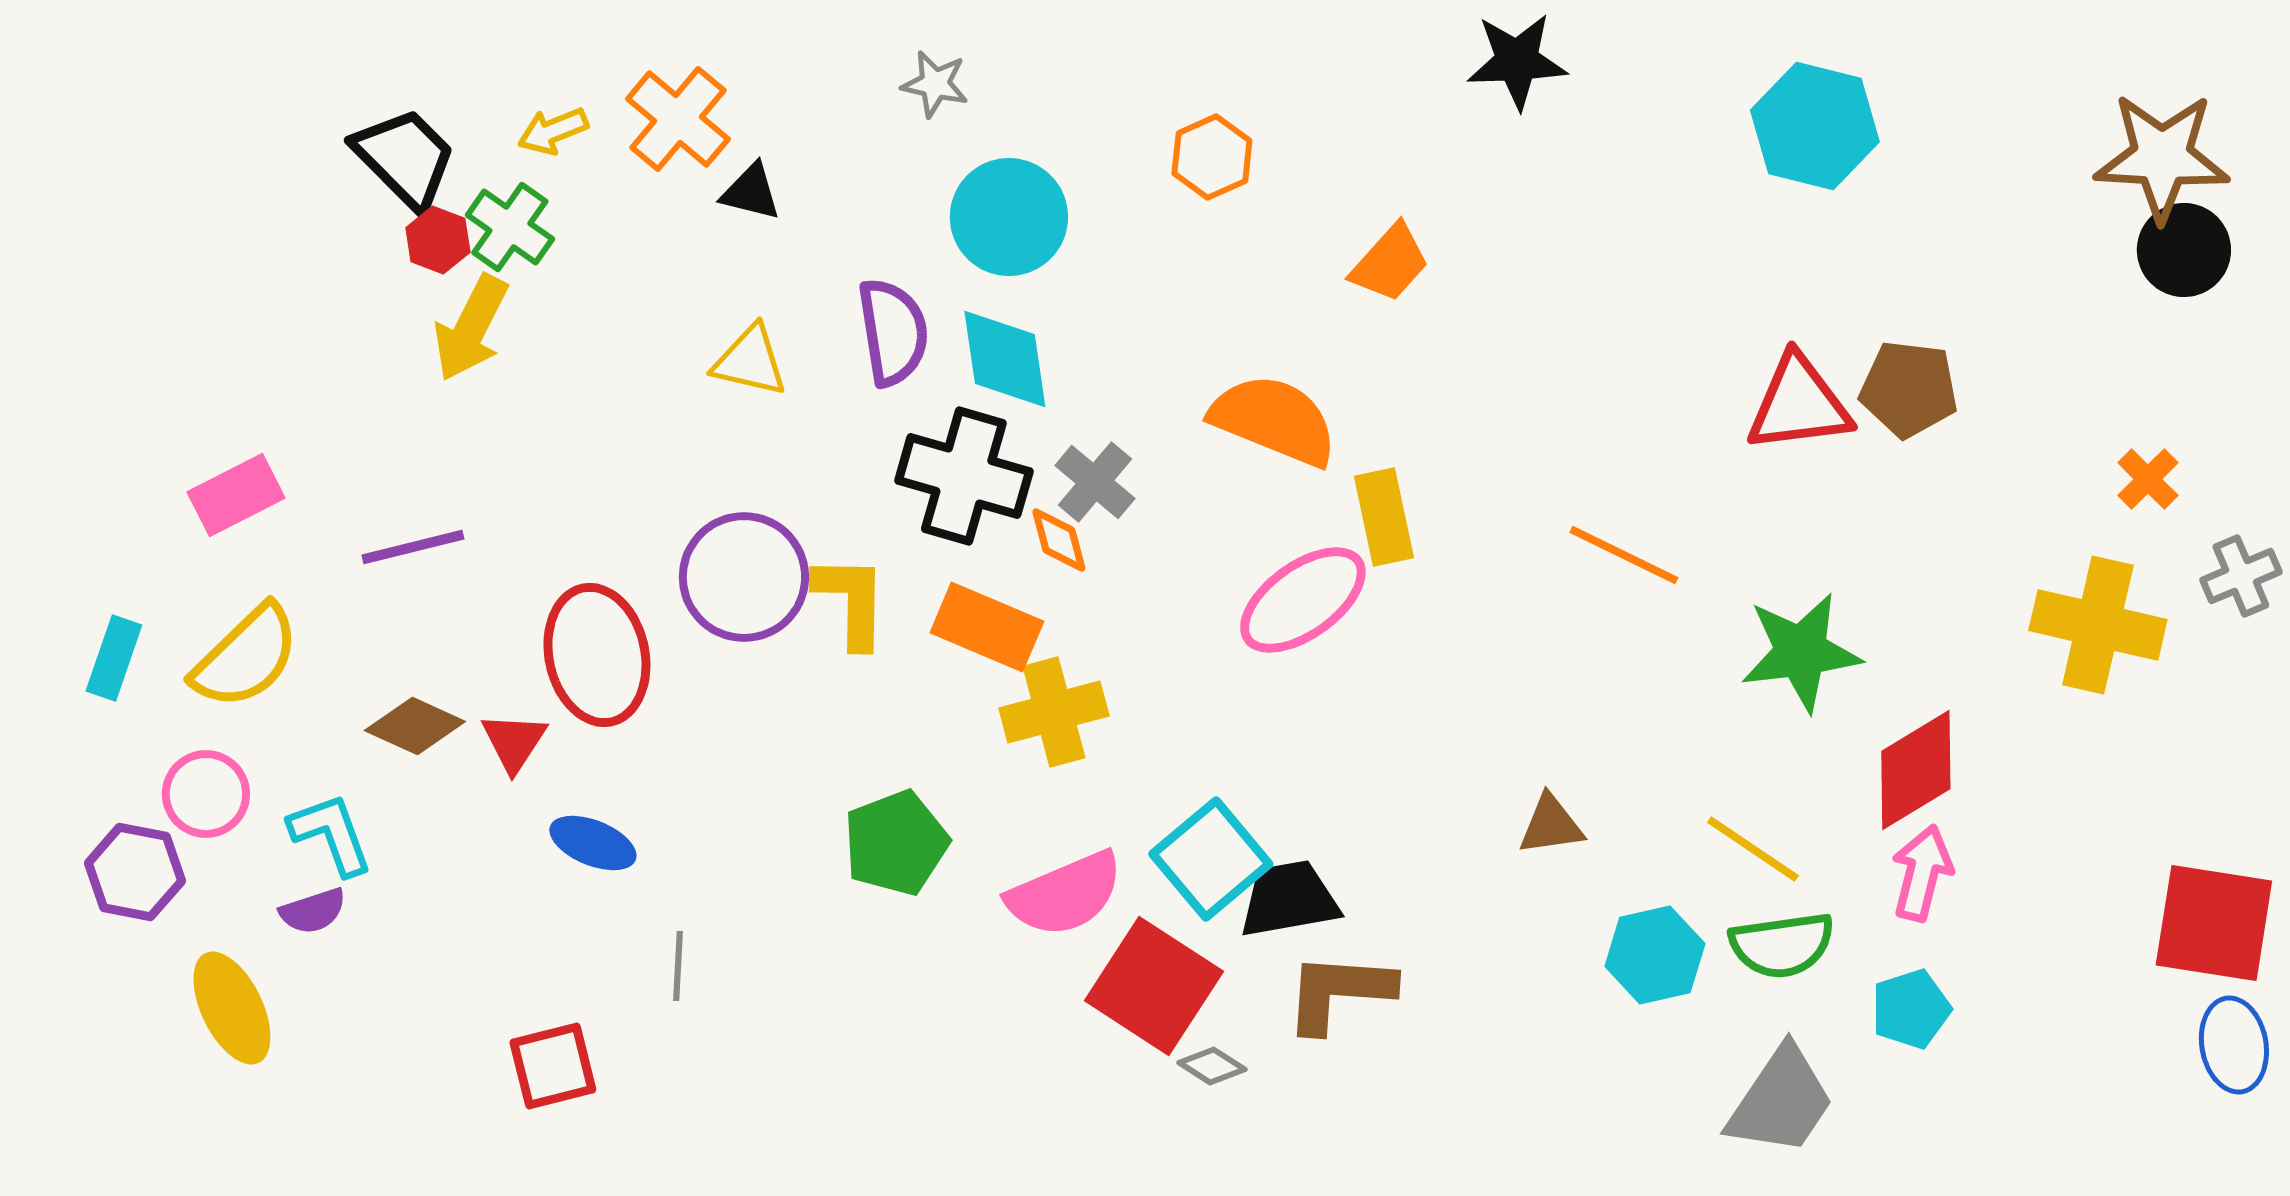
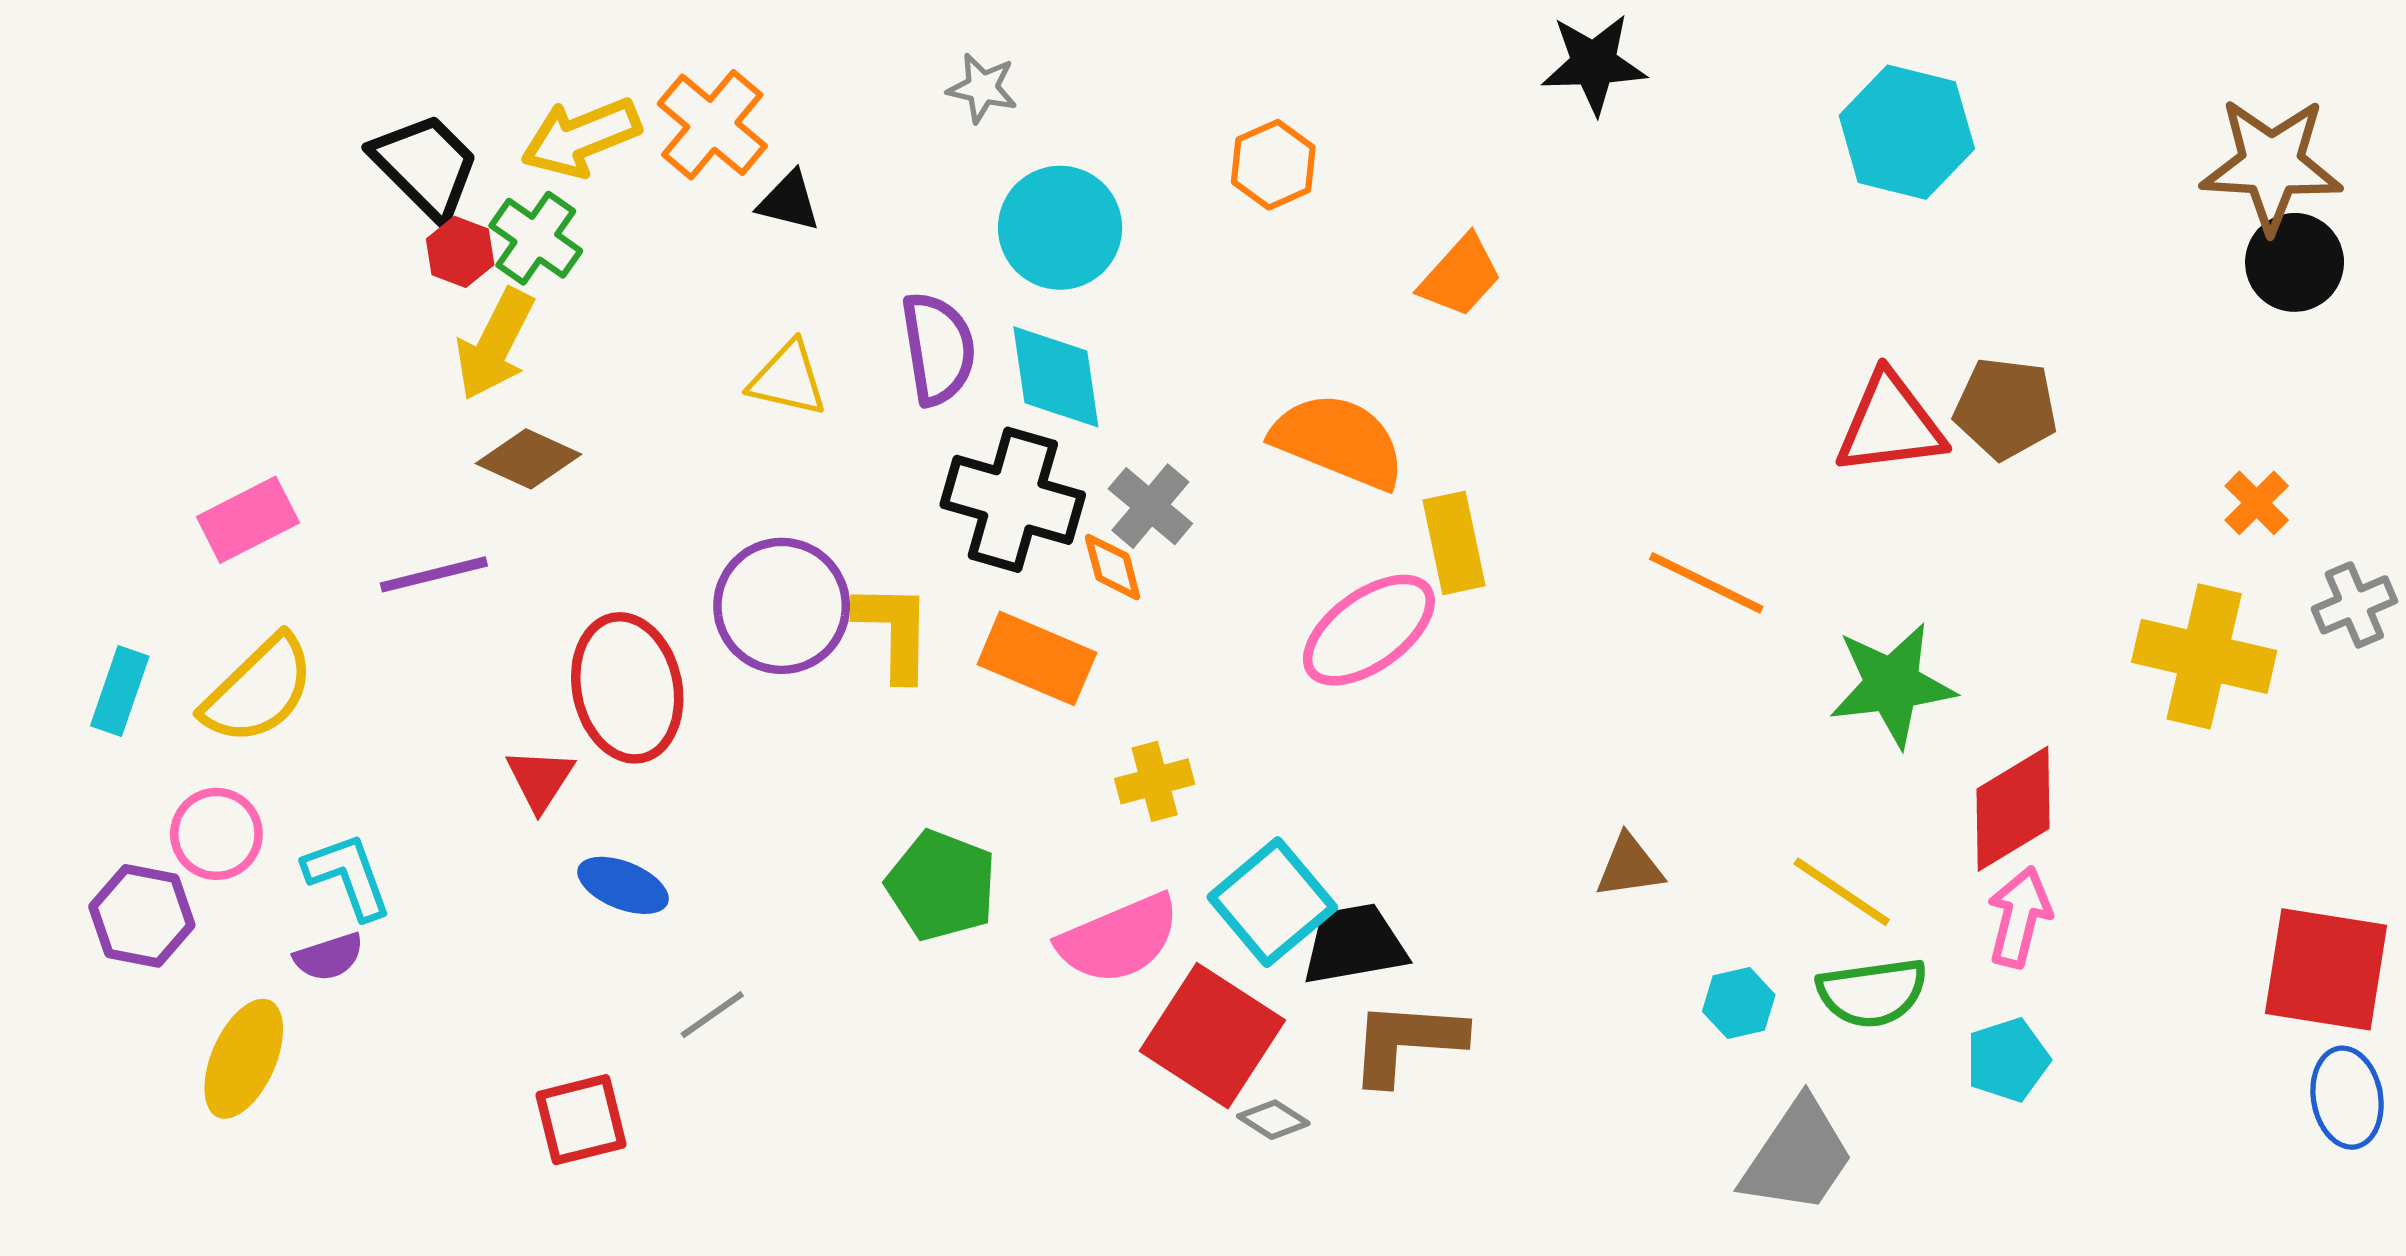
yellow arrow: (553, 131) -> (581, 137), size x1.6
yellow cross: (1054, 712) -> (1155, 781), moved, size x0.7
brown diamond: (415, 726) -> (528, 459), moved
green pentagon: (896, 843) -> (941, 885), turned -30
cyan hexagon: (1655, 955) -> (1739, 1003), size x0.7
gray line: (678, 966) -> (712, 1015), turned 52
yellow ellipse: (232, 1008) -> (244, 1059), turned 50
gray trapezoid: (1781, 1101) -> (1798, 1156), moved

